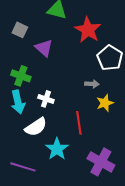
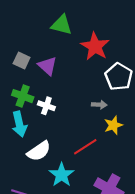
gray square: (20, 30) -> (22, 60), moved
white cross: (46, 99) -> (46, 106), moved
red line: (79, 123) -> (85, 147), turned 65

